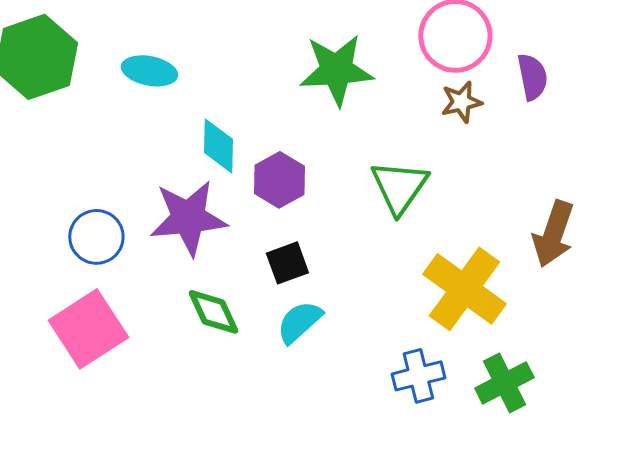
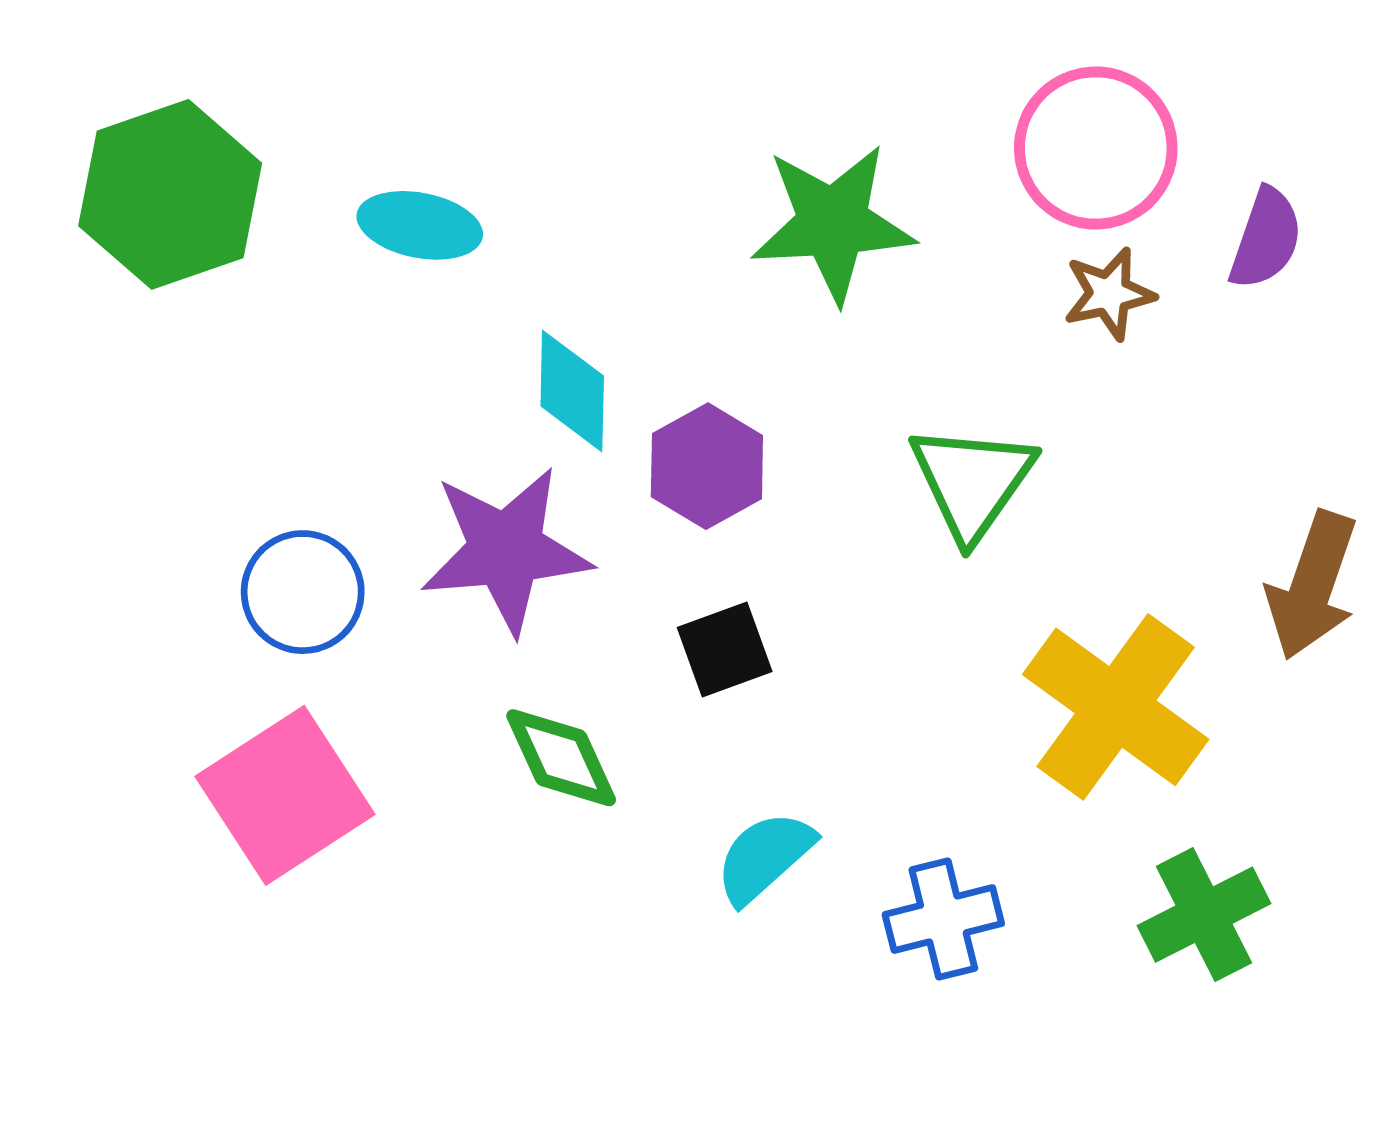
purple semicircle: (532, 77) -> (1266, 239), turned 30
cyan semicircle: (299, 322) -> (764, 857), moved
blue cross: (418, 376) -> (943, 919), moved

